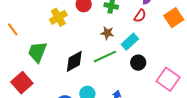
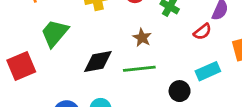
brown star: (107, 33) -> (142, 38), moved
cyan rectangle: (130, 42) -> (208, 71), moved

